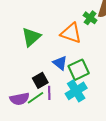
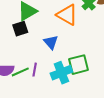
green square: (79, 70) -> (79, 65), moved
black square: (40, 80) -> (20, 29), moved

